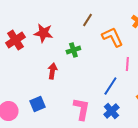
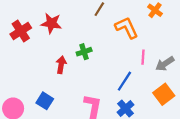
green cross: (73, 50) -> (84, 52), moved
blue square: (37, 104) -> (45, 101), turned -35

